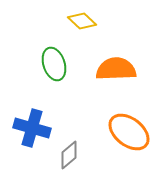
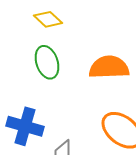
yellow diamond: (82, 21) -> (48, 19), moved

